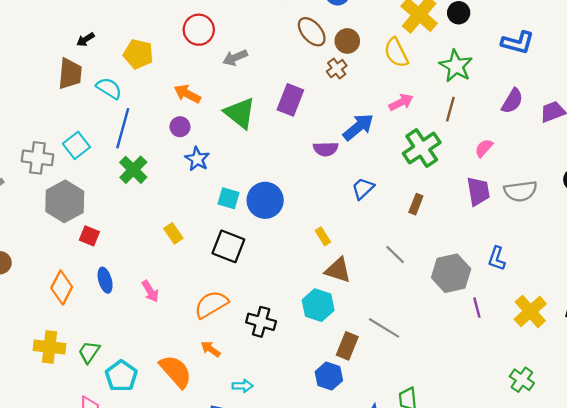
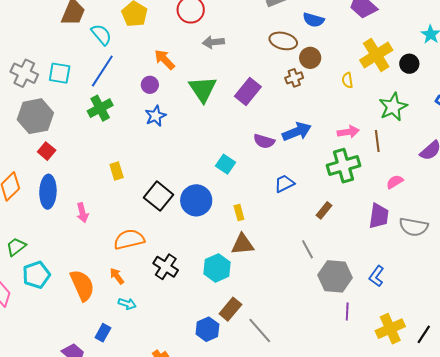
brown ellipse: (312, 32) -> (283, 41), turned -52
yellow semicircle: (396, 53) -> (347, 80), size x0.6
pink arrow: (401, 102) -> (348, 132), moved
brown line: (450, 109) -> (377, 141), turned -40
cyan square: (76, 145) -> (60, 73), turned 30
cyan square: (228, 198) -> (226, 164), moved
blue circle: (265, 200) -> (196, 200), moved
gray line: (395, 255) -> (307, 249), moved
brown triangle: (338, 270) -> (243, 244), turned -40
blue ellipse: (105, 280) -> (48, 192), size x1.5
gray line: (384, 328) -> (260, 330), moved
cyan arrow: (243, 386) -> (127, 304), moved

